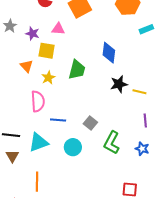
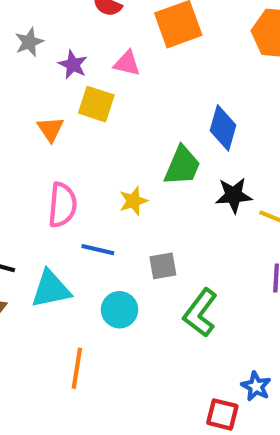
green trapezoid: (77, 70) -> (182, 166), moved
yellow star: (48, 78) -> (133, 201), moved
gray square: (90, 123) -> (163, 266), turned 32
blue star: (142, 149) -> (256, 386), moved
orange line: (37, 182) -> (77, 368), moved

